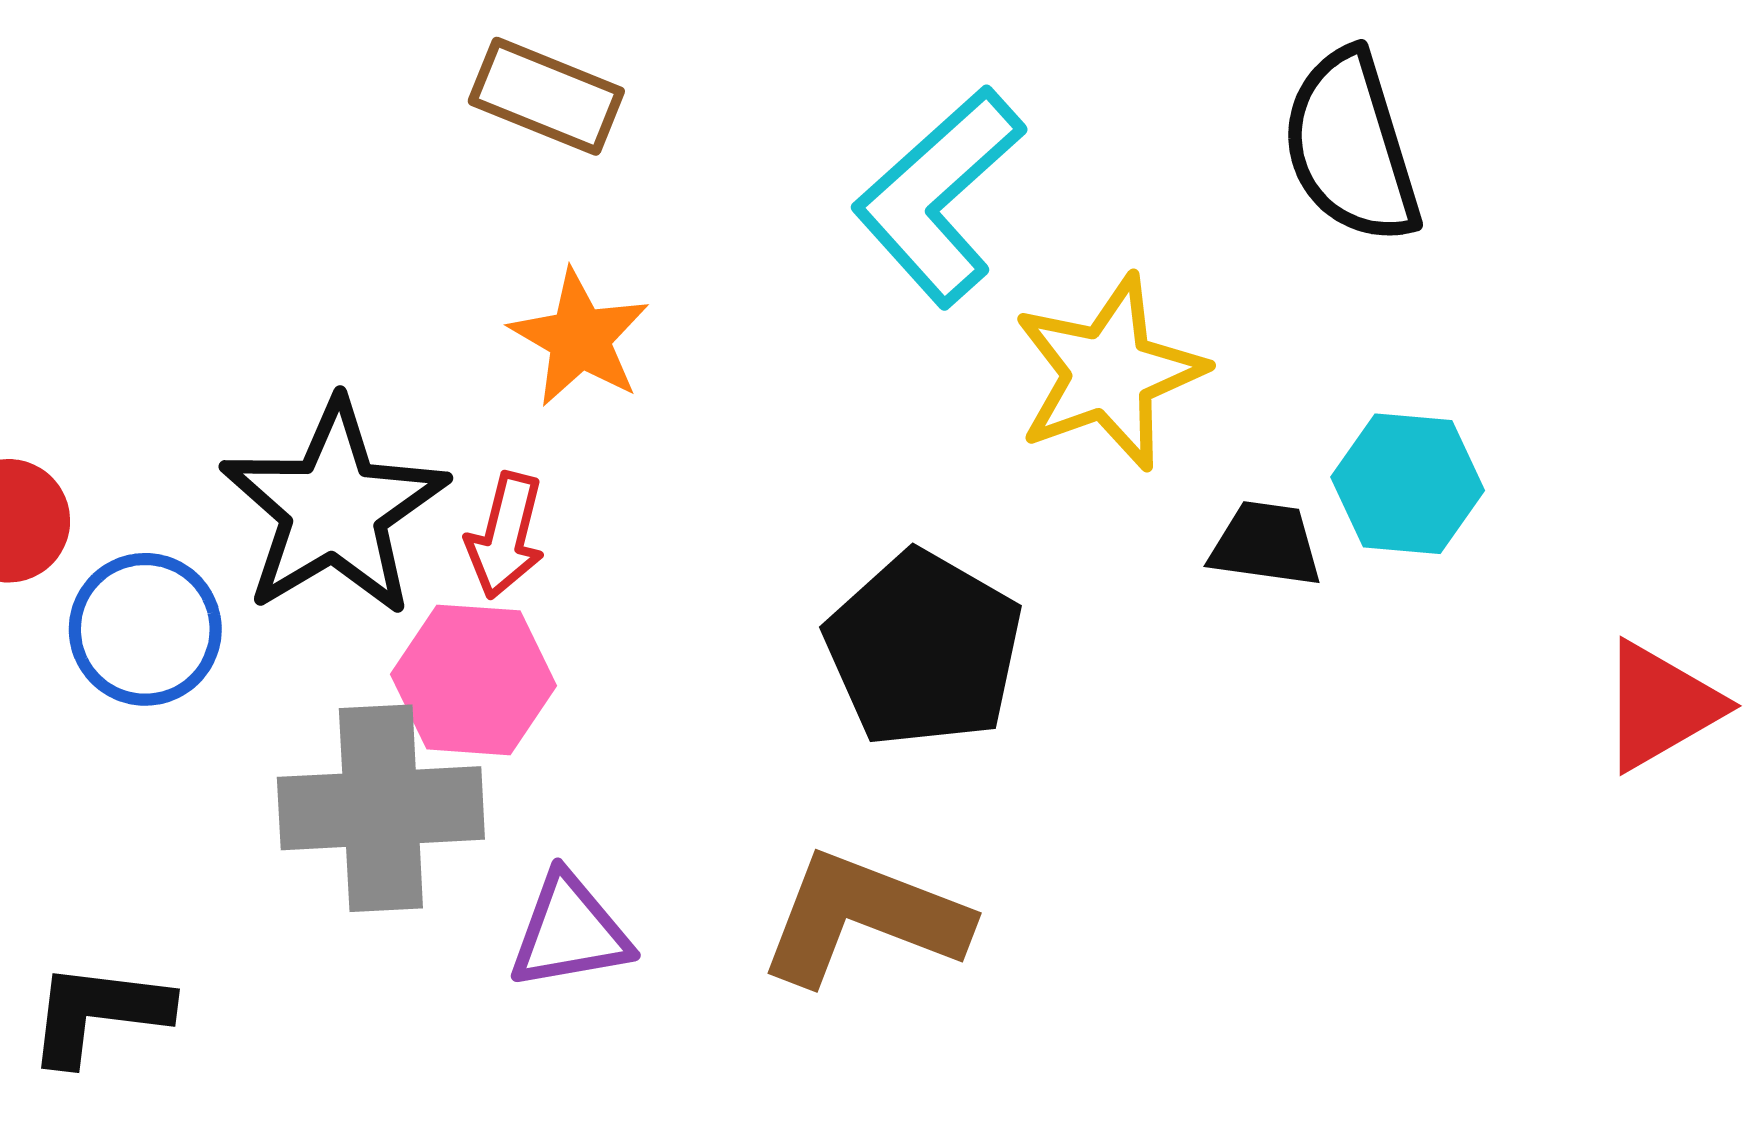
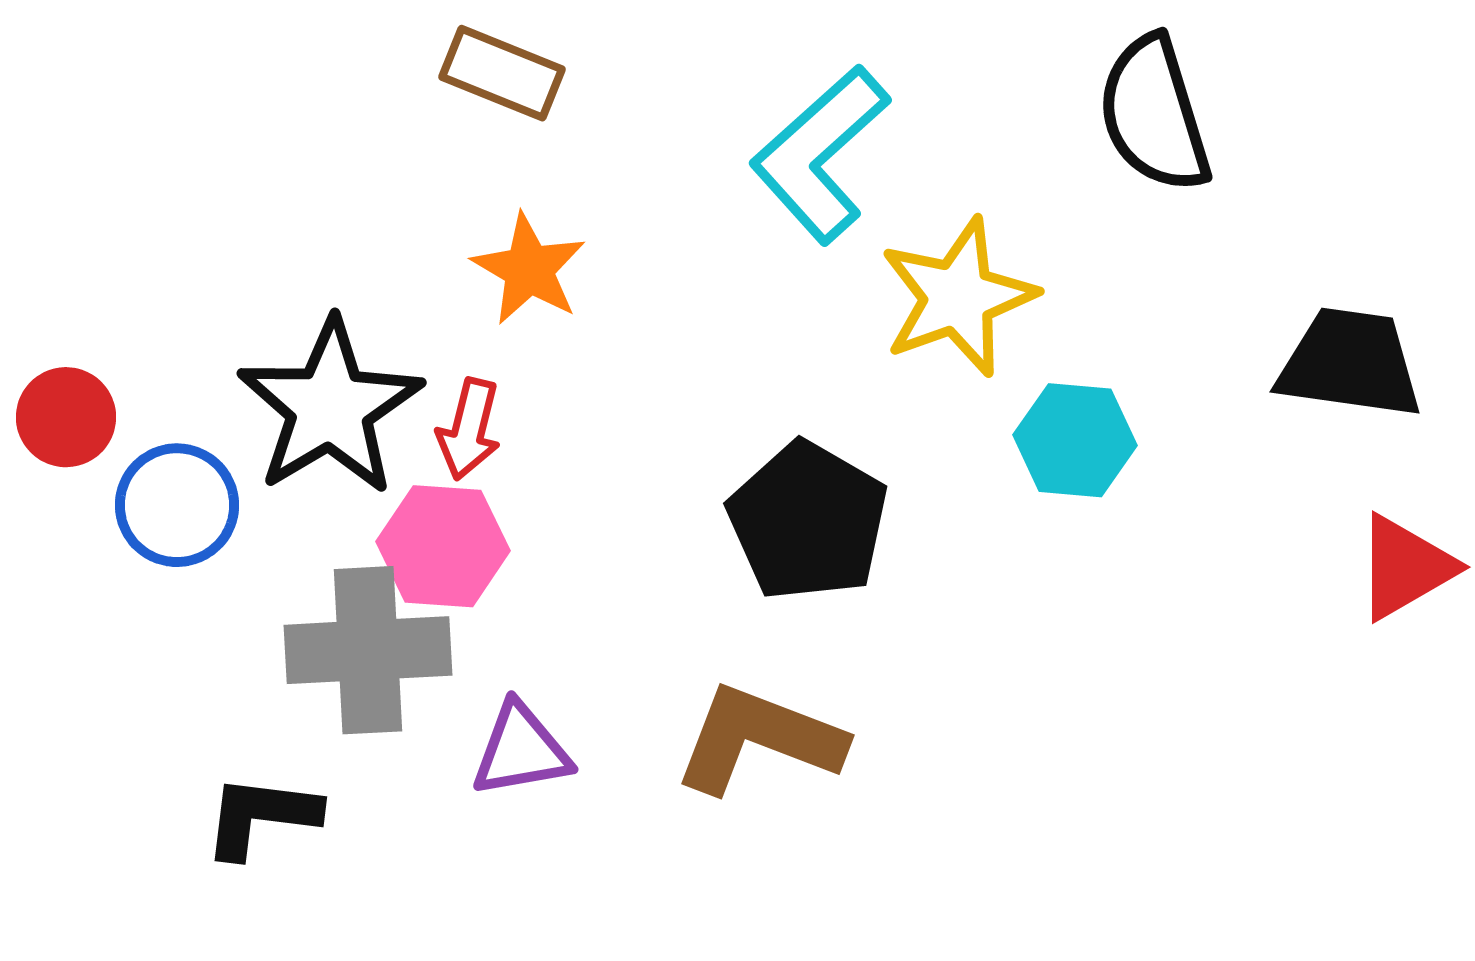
cyan hexagon: (1408, 484) -> (1075, 440), moved
black trapezoid: (1266, 544) -> (1350, 363), moved, size x1.6
black L-shape: (98, 1013) -> (261, 816), moved

